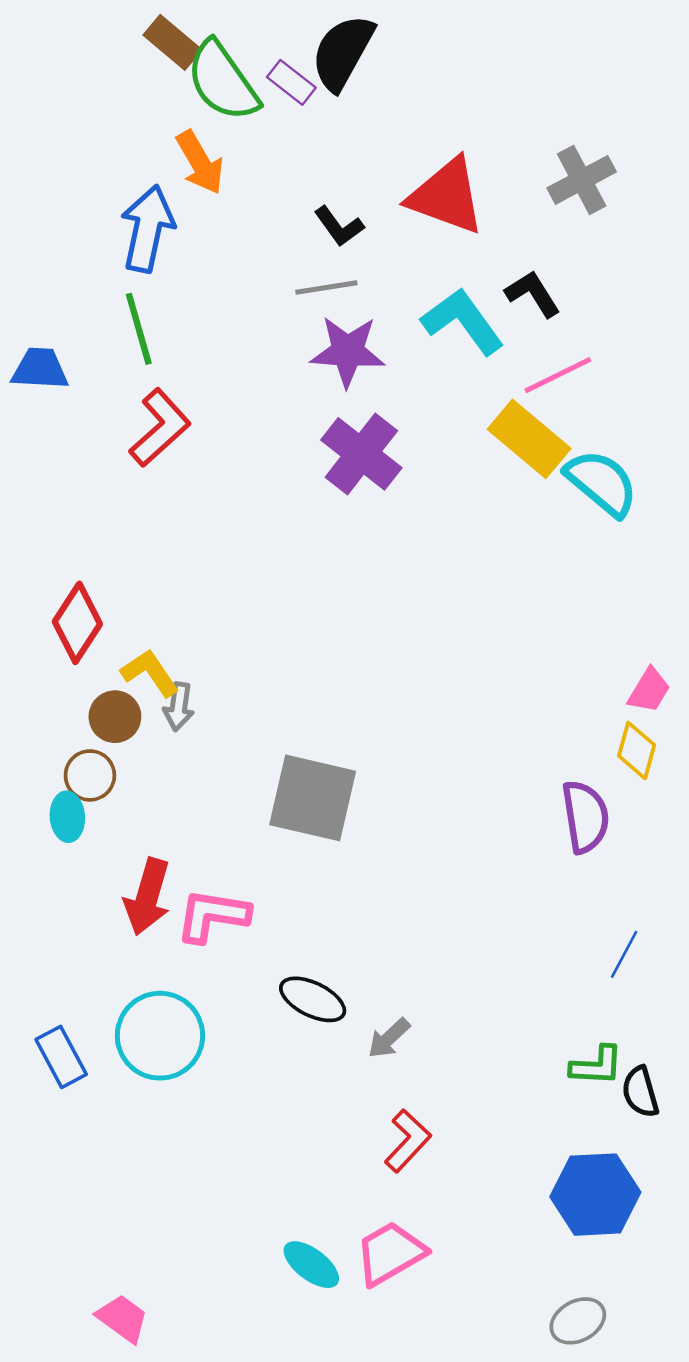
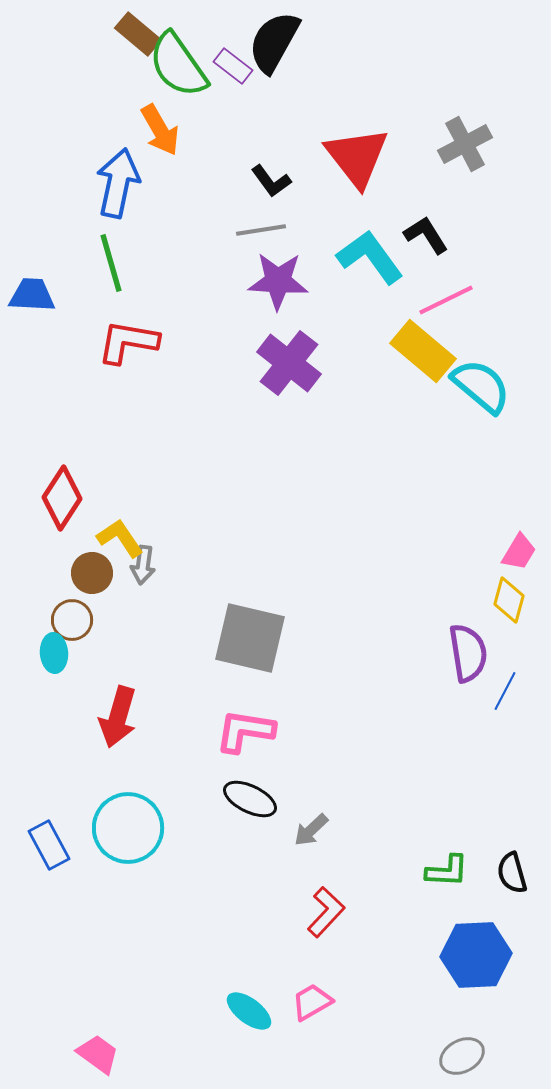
red triangle: (446, 196) -> (357, 157), turned 32
red L-shape: (160, 428) -> (128, 342), turned -128
pink L-shape: (213, 916) -> (245, 731), moved
blue line: (624, 954) -> (505, 691), moved
green L-shape: (597, 1066) -> (447, 871), moved
pink trapezoid: (390, 1253) -> (312, 1002), size x0.7

